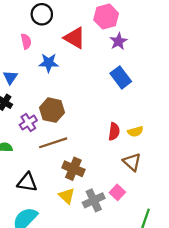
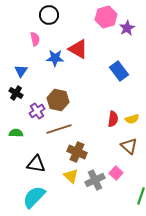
red triangle: (75, 38) -> (78, 49), moved
purple star: (119, 41) -> (127, 28), moved

